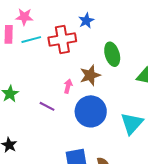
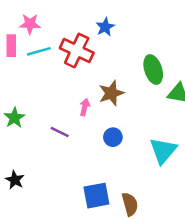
red cross: (62, 39) -> (77, 50), turned 36
green ellipse: (112, 54) -> (153, 69), moved
blue circle: (91, 111) -> (113, 137), size x0.5

